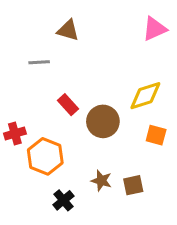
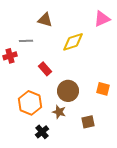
yellow diamond: (145, 96) -> (73, 42), moved
brown circle: (103, 121) -> (68, 91), moved
red cross: (15, 134) -> (10, 56), moved
brown star: (101, 181) -> (59, 112), moved

